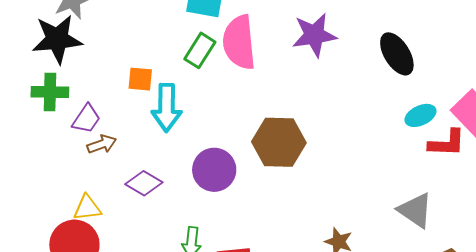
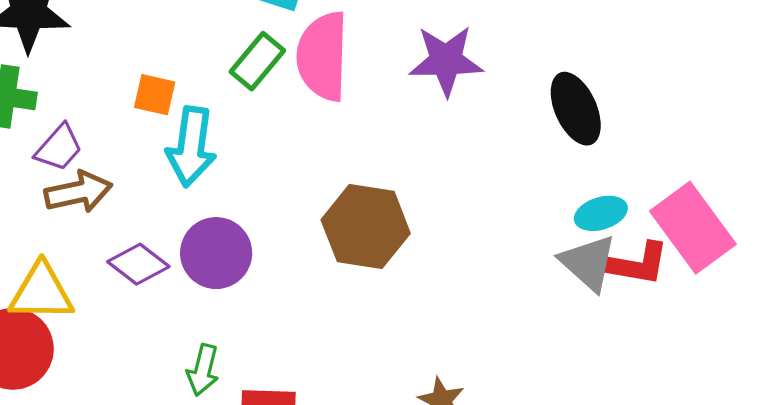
brown arrow: (102, 144) -> (78, 192), size x1.4
purple circle: (214, 170) -> (216, 253), moved
yellow triangle: (87, 208) -> (41, 292), size x1.4
gray triangle: (415, 210) -> (588, 263), moved

